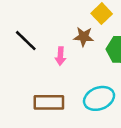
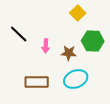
brown star: (84, 37) -> (69, 53), moved

